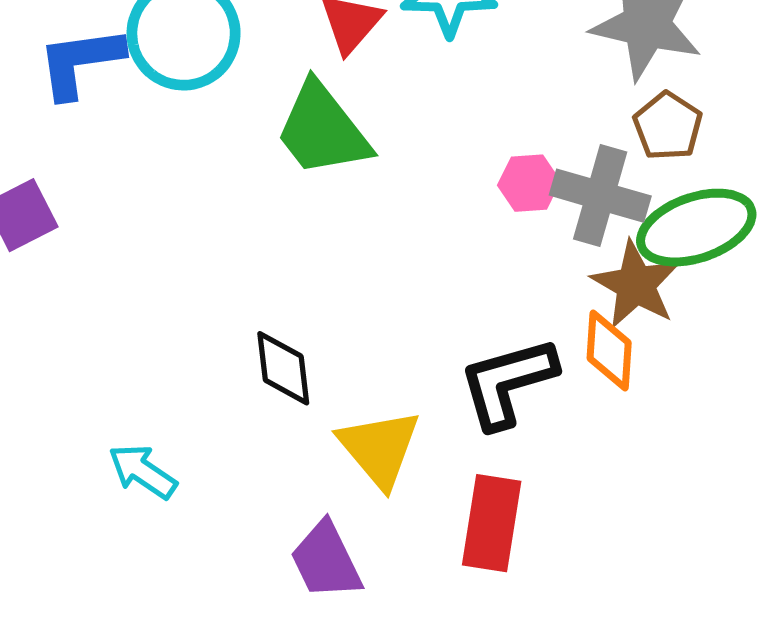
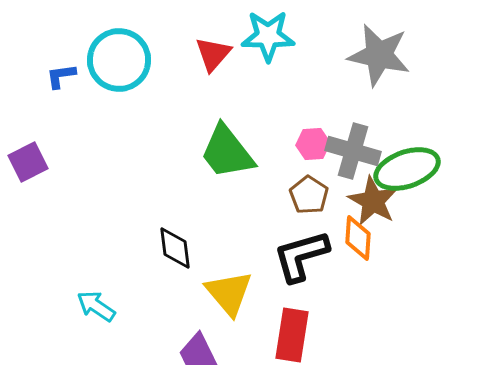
blue L-shape: (80, 62) -> (61, 76), size x0.6
brown pentagon: (668, 126) -> (309, 195), moved
green trapezoid: (322, 130) -> (227, 152), moved

